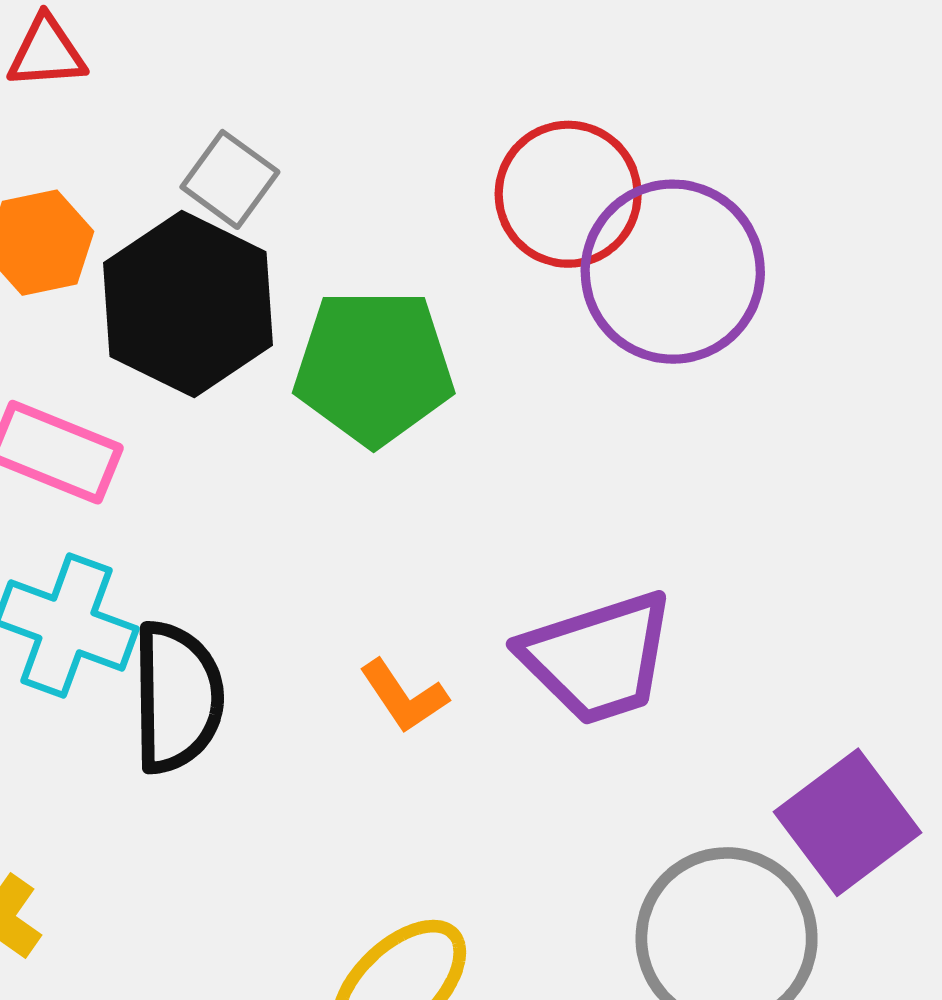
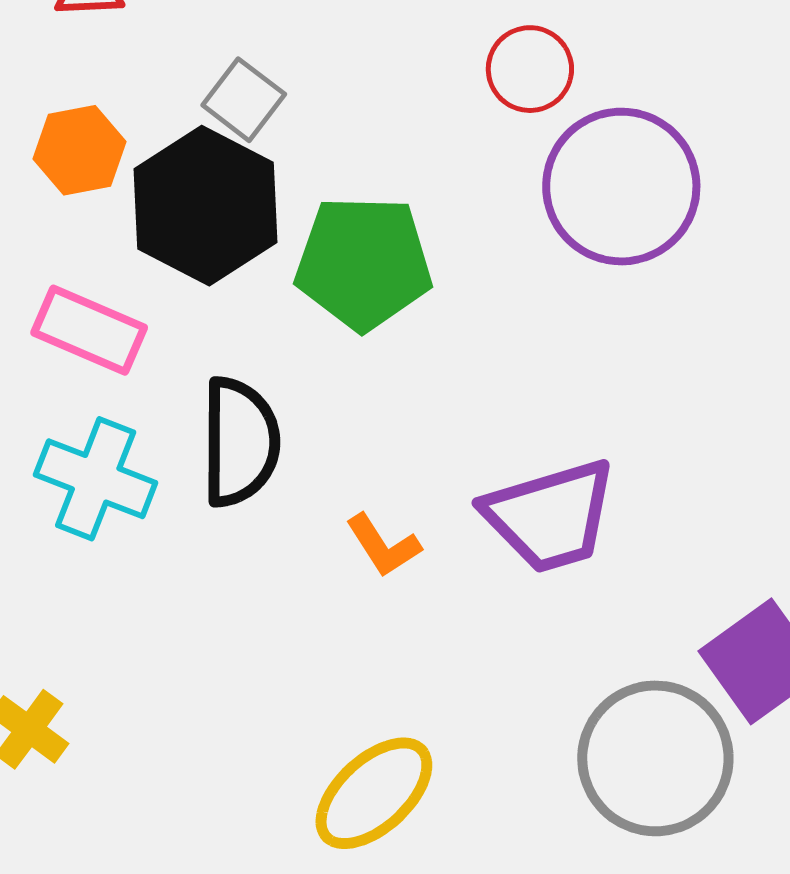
red circle: (568, 194) -> (530, 69), moved, size x0.7
black semicircle: (177, 697) -> (240, 442), moved

